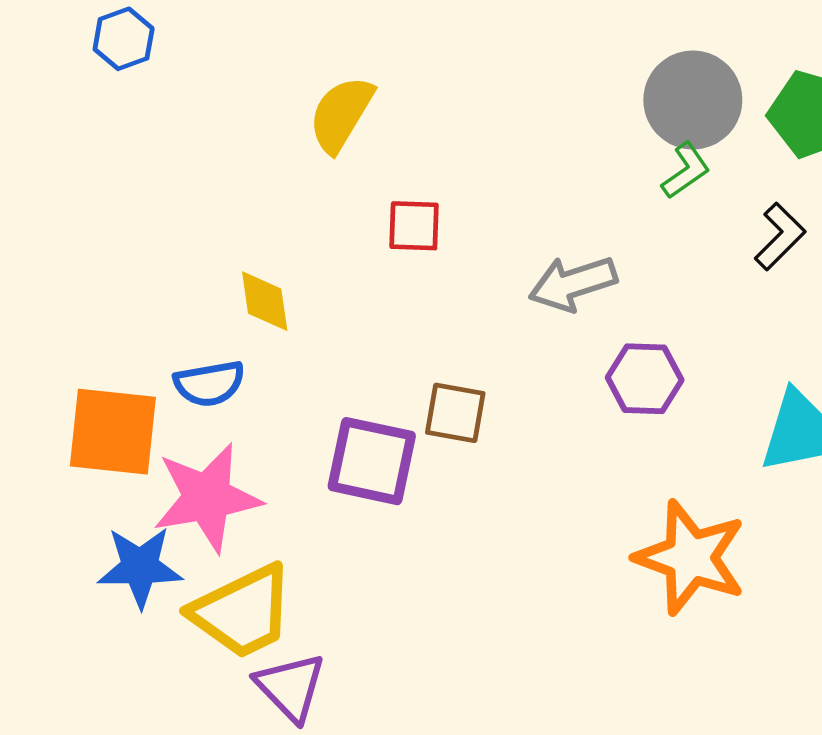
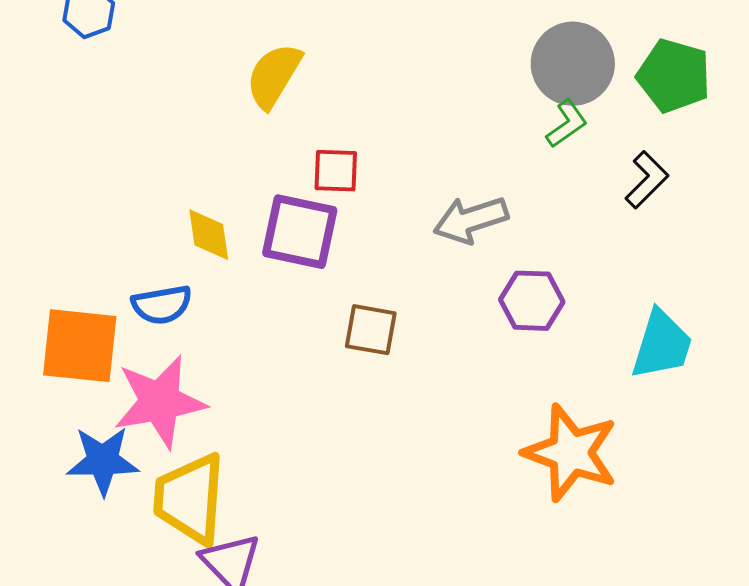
purple square: (372, 461) -> (300, 232), moved
yellow trapezoid: (242, 612) -> (190, 499), turned 120

